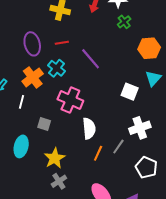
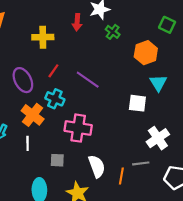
red line: (62, 43) -> (53, 71), turned -32
white semicircle: (89, 128) -> (97, 166), moved
gray line: (118, 147) -> (141, 163), turned 63

